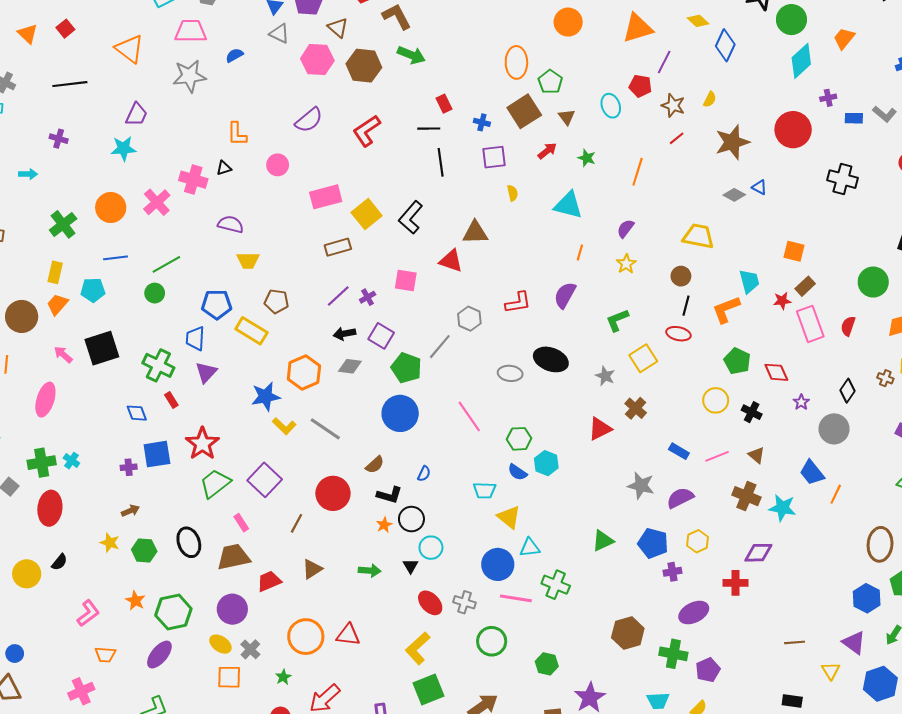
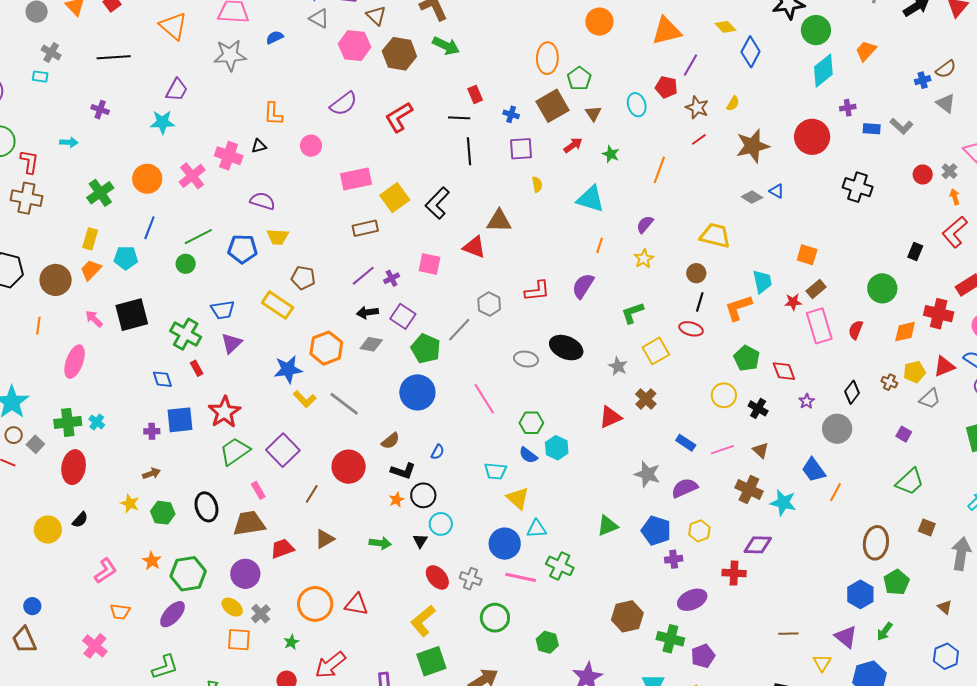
blue line: (116, 258) -> (149, 228), turned -65
blue pentagon: (217, 304) -> (243, 249), moved
blue trapezoid: (195, 338) -> (223, 310), turned -105
pink cross: (81, 691) -> (95, 646), turned -30

